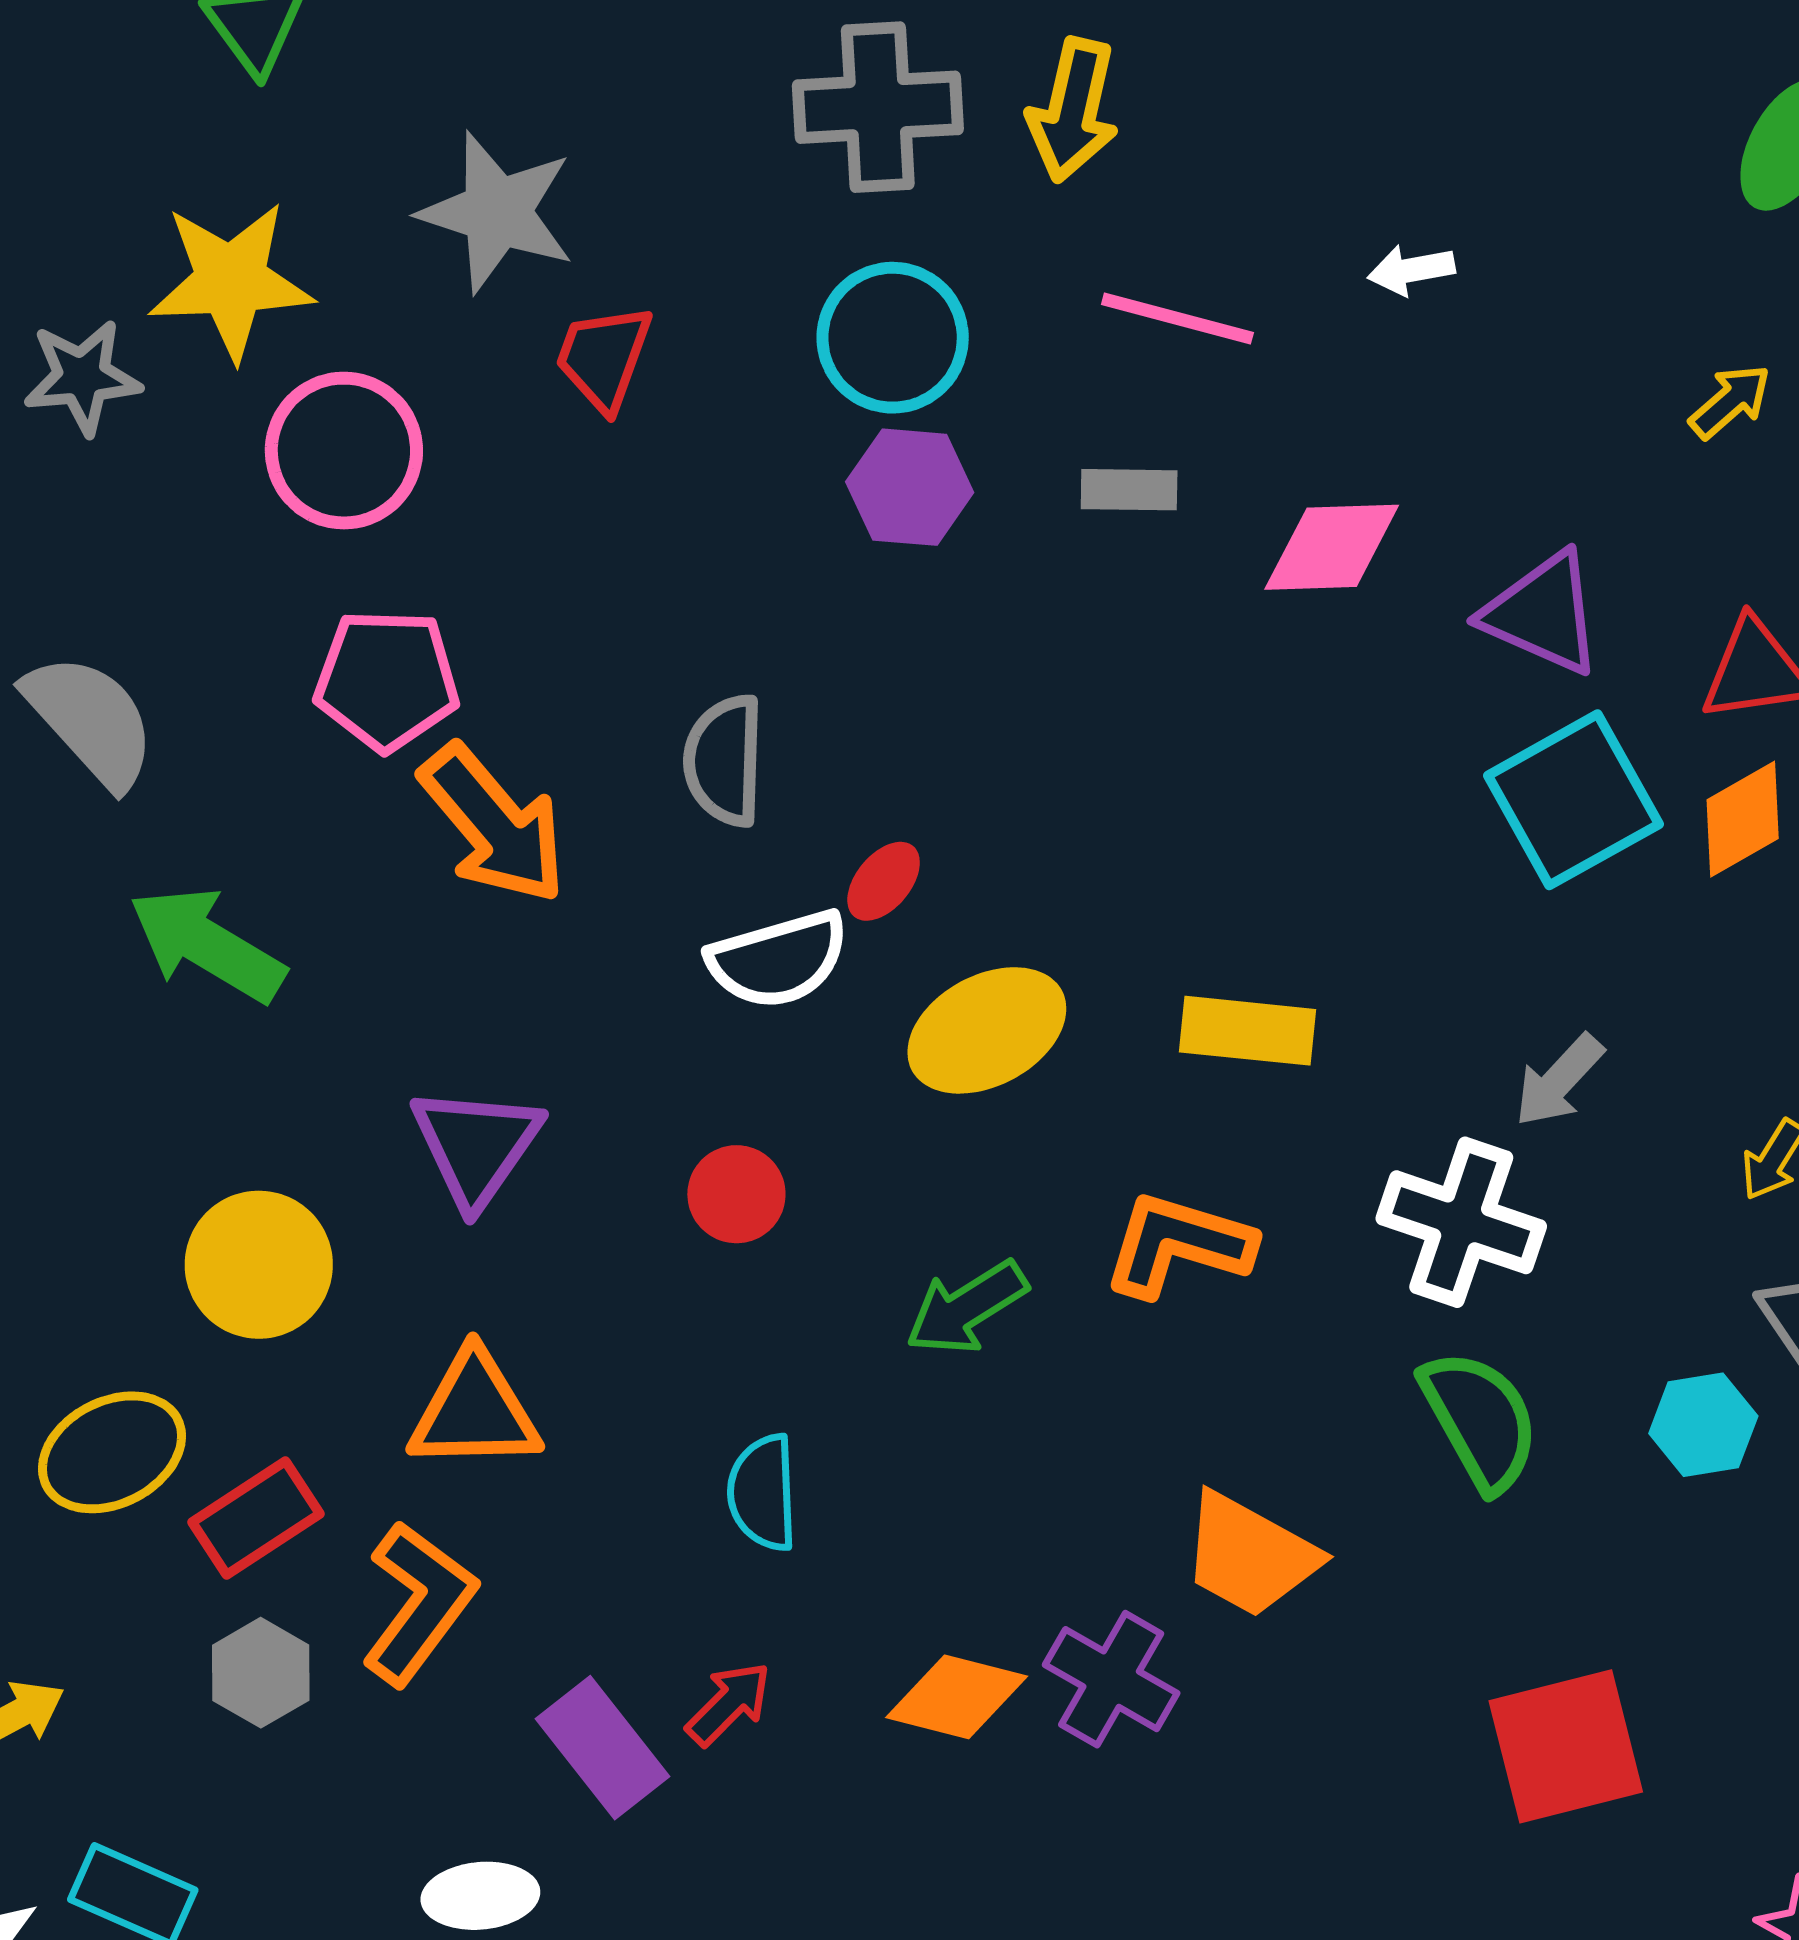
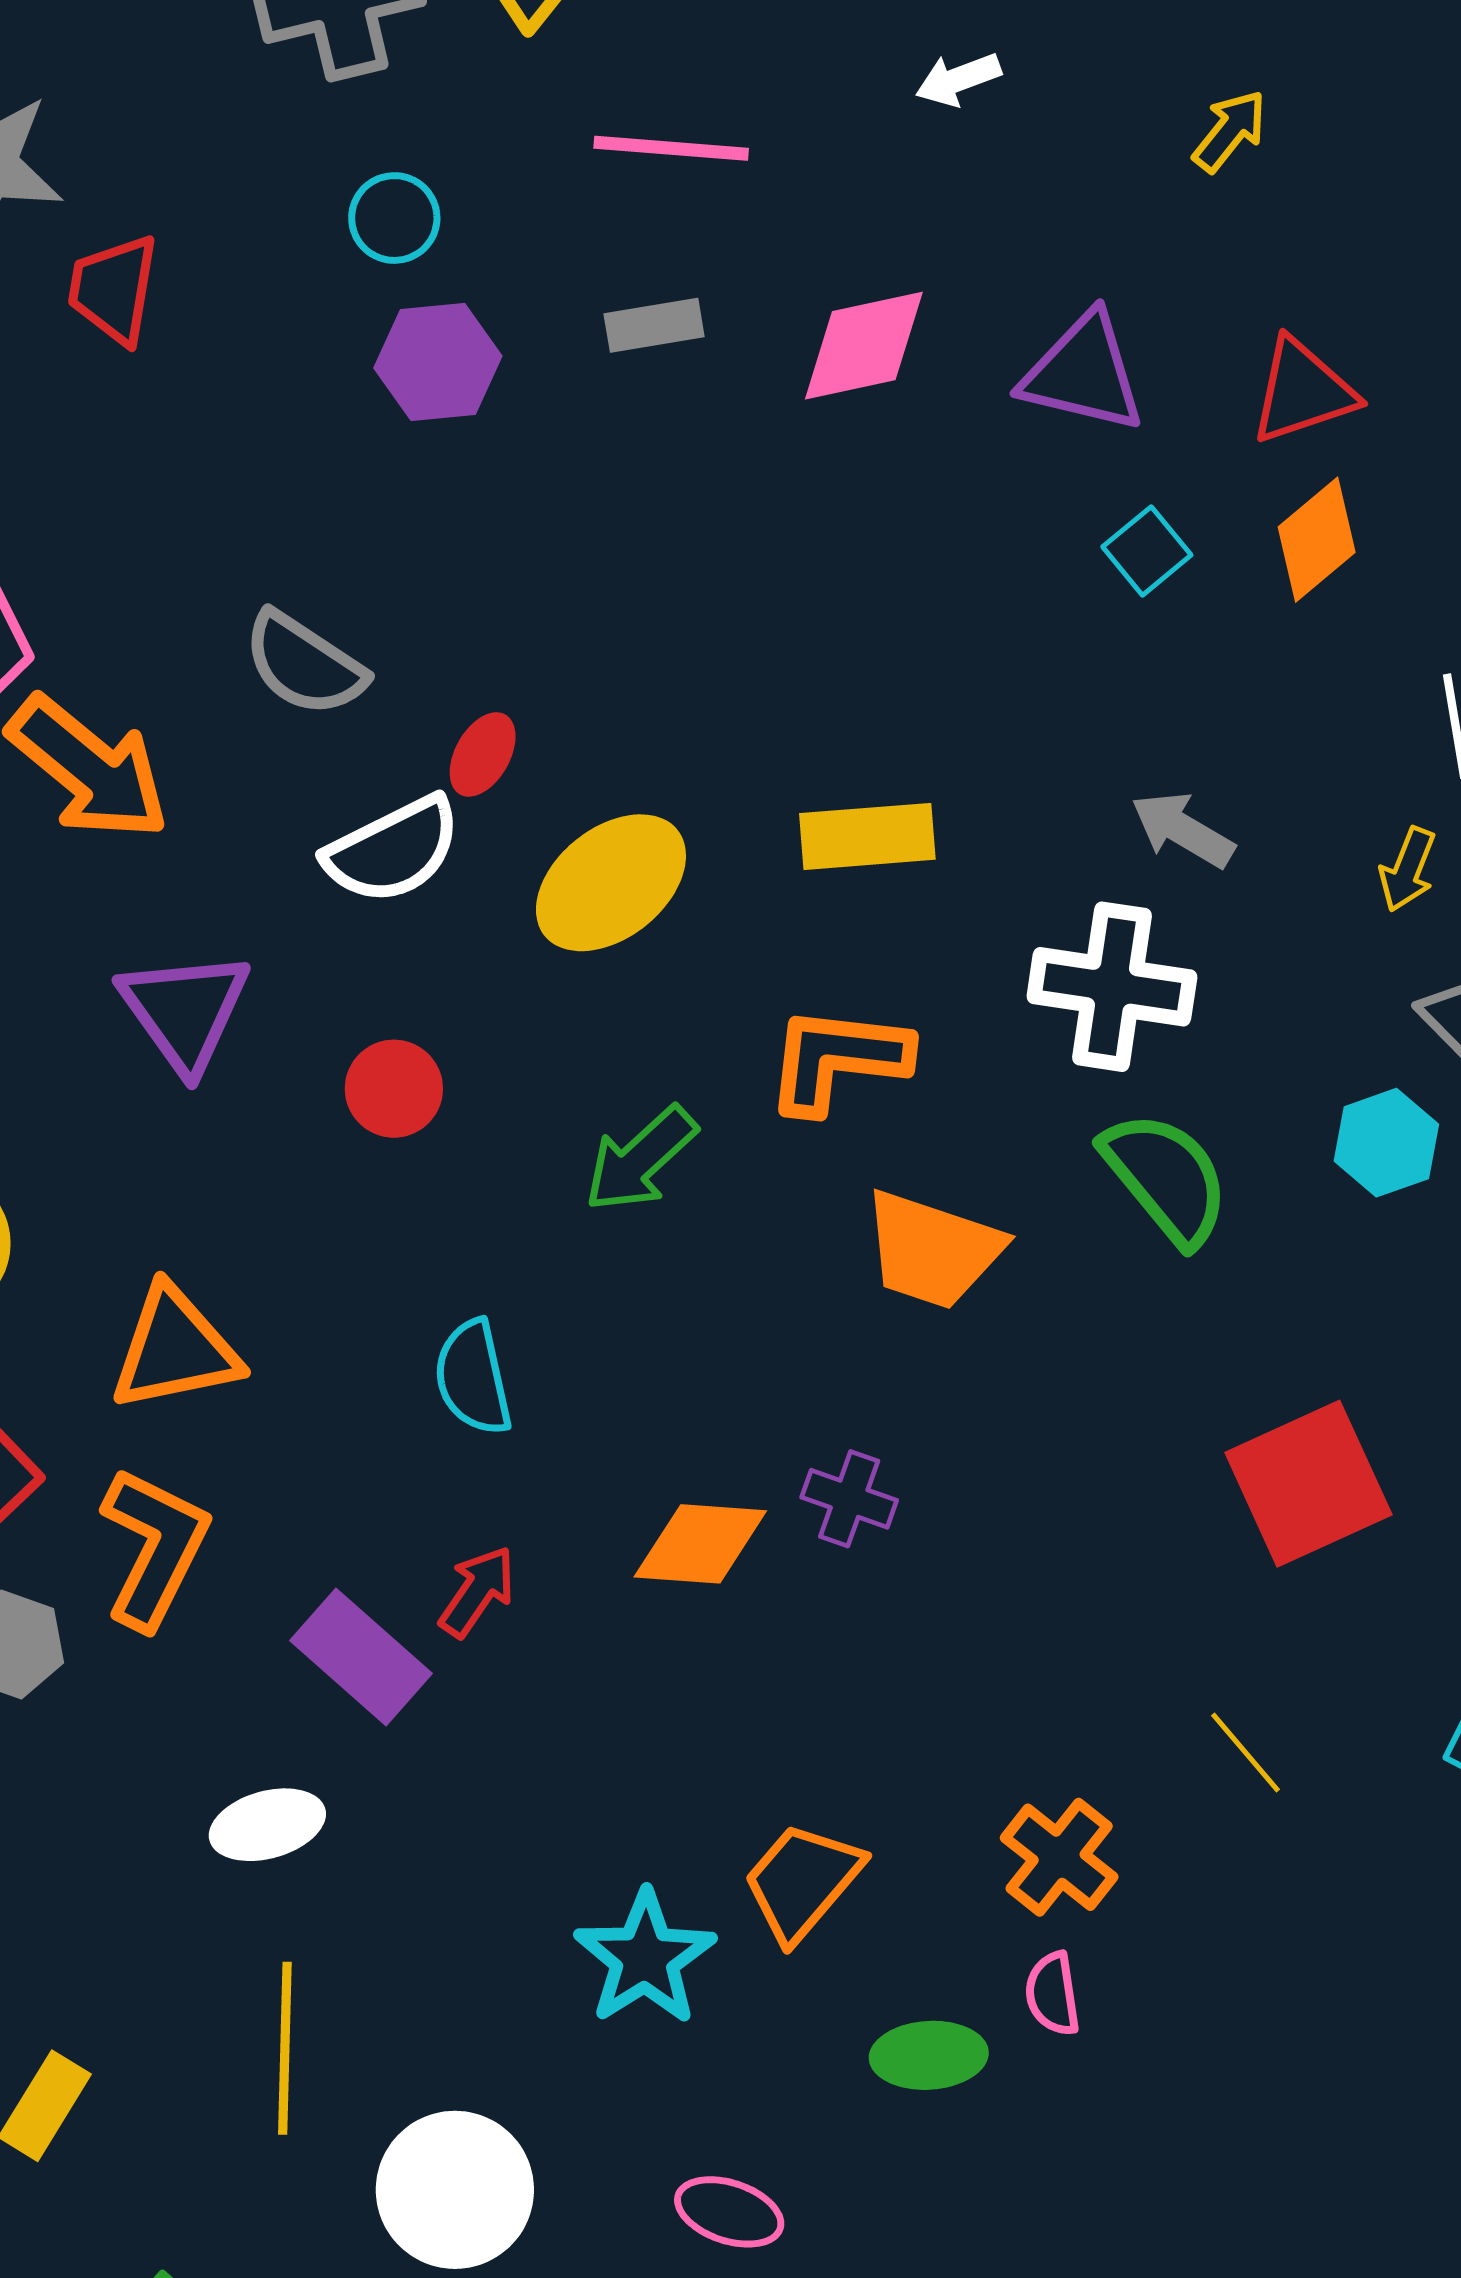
white arrow: (1411, 270) -> (958, 79), moved
cyan circle: (893, 338) -> (394, 218), size x0.6
gray semicircle: (724, 760) -> (304, 664), turned -48
cyan square: (1573, 800) -> (1147, 551), size x0.5
gray arrow: (1559, 1080) -> (1183, 830), turned 88
purple triangle: (476, 1146) -> (185, 1011), moved
orange trapezoid: (1250, 1555) -> (933, 1250), moved
purple cross: (1111, 1679) -> (849, 1499), size x0.7

